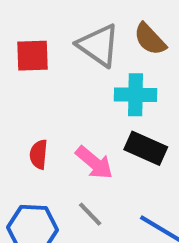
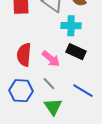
red semicircle: (39, 154) -> (24, 55), size x1.6

